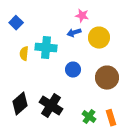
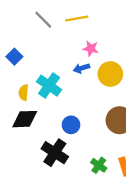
cyan cross: (46, 48) -> (49, 86), turned 30
blue circle: (73, 70) -> (71, 125), moved
black diamond: (20, 104) -> (25, 119), moved, turned 40

